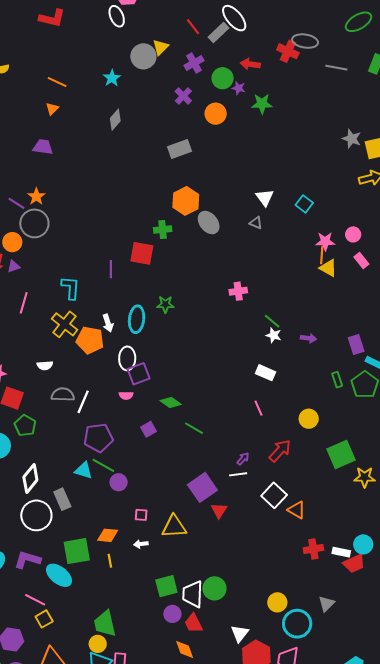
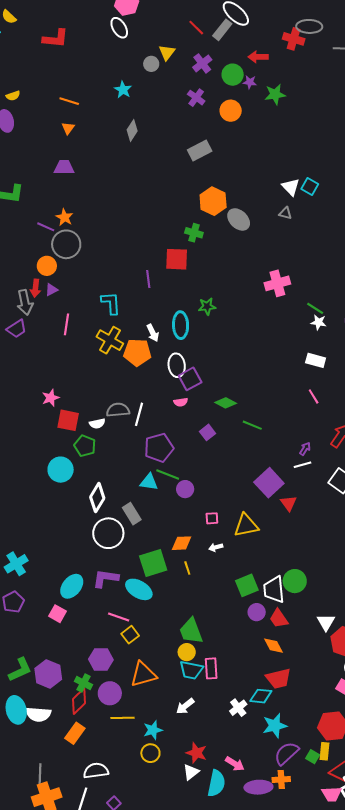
gray circle: (143, 56) -> (151, 64), size x0.6
cyan square: (304, 204) -> (310, 186), moved
green cross: (163, 230) -> (194, 233), turned 30
pink cross: (238, 291) -> (277, 283), size x1.4
white semicircle: (45, 365) -> (97, 423), moved

